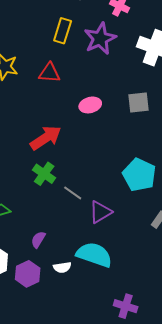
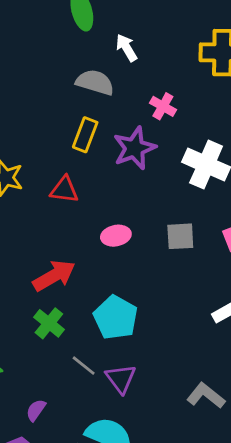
cyan pentagon: (139, 175) -> (116, 318), moved
gray line: (73, 193) -> (84, 366), moved
purple triangle: (100, 212) -> (121, 379), turned -40

